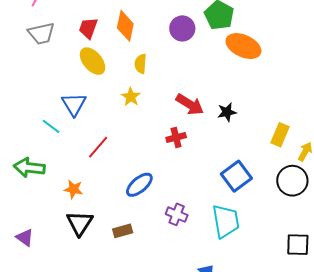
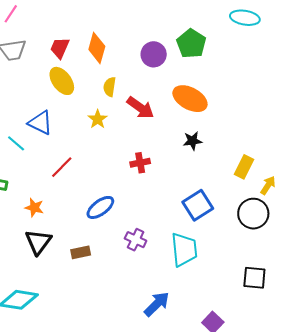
orange ellipse: (243, 46) -> (190, 99), moved
blue triangle: (74, 104) -> (40, 123), turned -36
red arrow: (190, 104) -> (140, 108), moved

